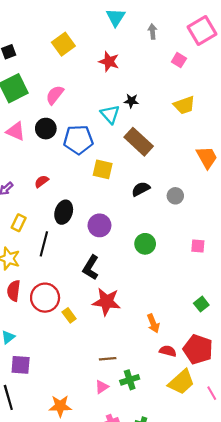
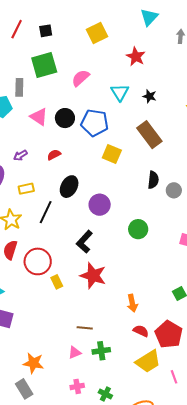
cyan triangle: (110, 114) -> (120, 92), moved
black circle: (46, 129) -> (65, 118), moved
pink triangle: (16, 131) -> (39, 117), moved
black semicircle: (141, 189) -> (153, 180), moved, turned 114
yellow rectangle: (19, 223) -> (26, 189), turned 42

